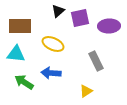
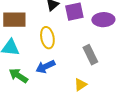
yellow ellipse: (53, 44) -> (47, 38), turned 55
blue arrow: (51, 73) -> (45, 67), turned -30

